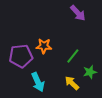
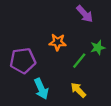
orange star: (44, 46) -> (58, 42), moved
green star: (90, 72) -> (98, 48), moved

